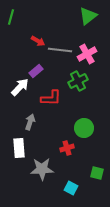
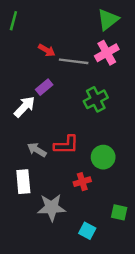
pink cross: (87, 54) -> (107, 53), moved
red L-shape: (51, 98) -> (66, 145), moved
gray arrow: (30, 122) -> (37, 150), turned -77

